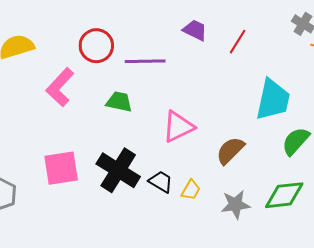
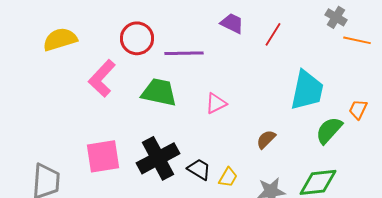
green trapezoid: (119, 102) -> (159, 92), size x1.4
pink triangle: (178, 127) -> (216, 103), moved, size x0.7
brown semicircle: (230, 151) -> (266, 139), size x0.7
black cross: (118, 170) -> (158, 158), turned 30

